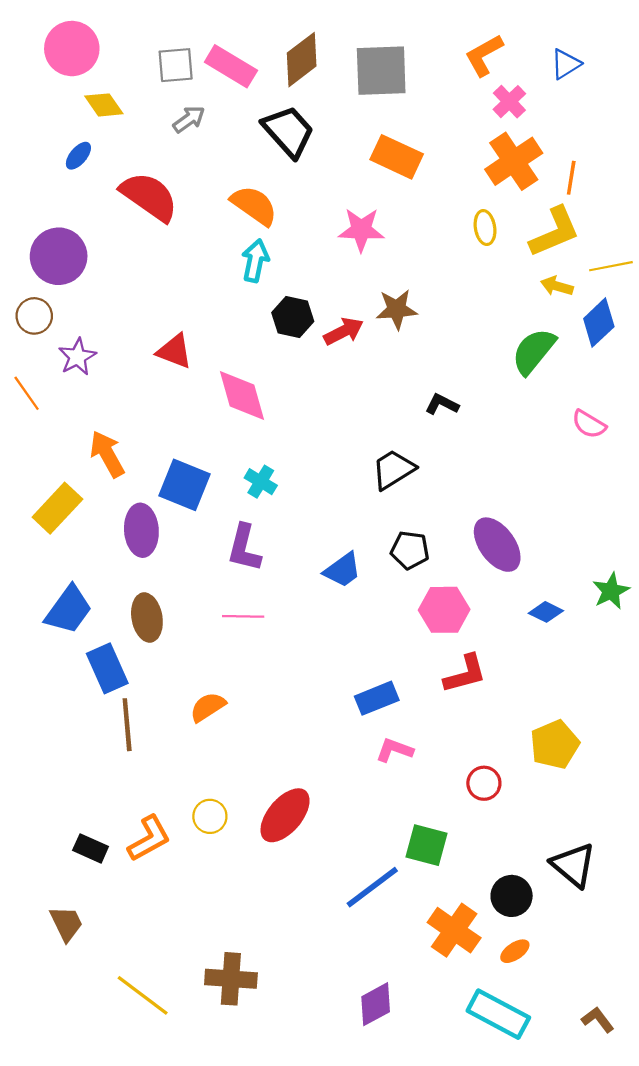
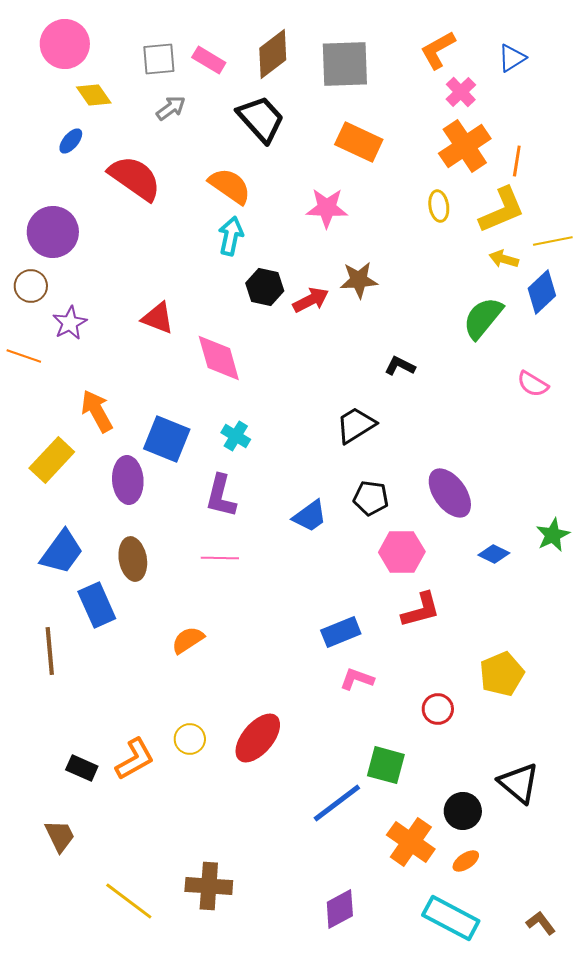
pink rectangle: (231, 66) -> (209, 60), size x0.7
orange line: (27, 393) -> (24, 356), turned -36
brown line: (127, 725) -> (50, 651), moved

